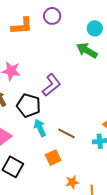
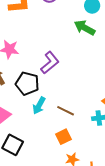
cyan arrow: (40, 128) -> (39, 106), turned -126
orange square: (53, 158) -> (63, 137), moved

